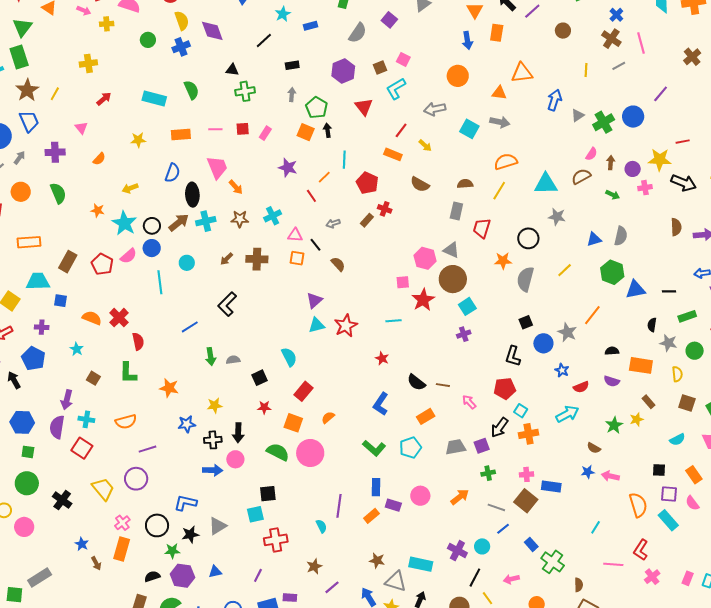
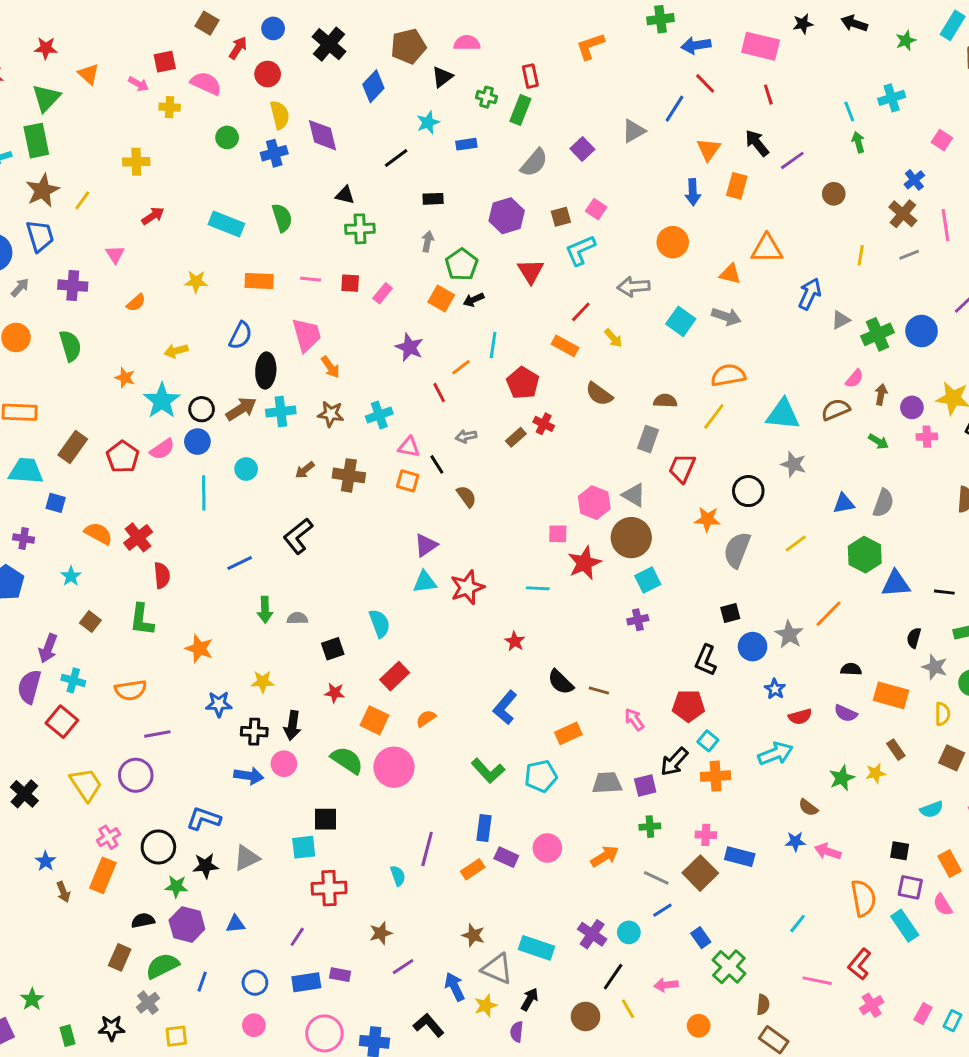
black arrow: (327, 130) -> (474, 300), turned -112

